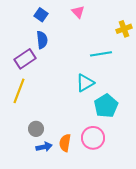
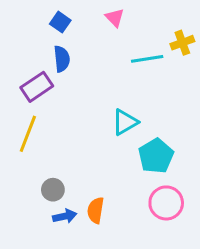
cyan line: (101, 54) -> (147, 59), moved
pink circle: (93, 138) -> (166, 203), moved

